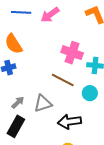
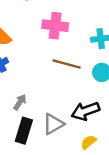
pink cross: (72, 53) -> (55, 26), moved
gray triangle: (43, 103) -> (53, 124), moved

